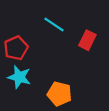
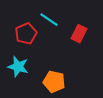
red pentagon: (16, 48) -> (26, 34), moved

